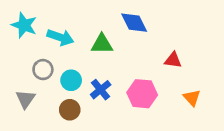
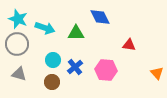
gray circle: (43, 70) -> (17, 44), moved, size x1.5
orange triangle: (192, 98) -> (157, 73), moved
gray triangle: (25, 99) -> (19, 74), turned -49

